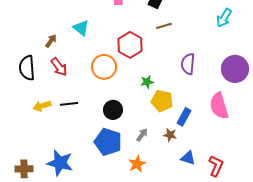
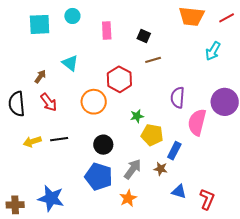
pink semicircle: (219, 106) -> (197, 122), moved, turned 32
gray arrow: (142, 135) -> (133, 169), size x1.5

